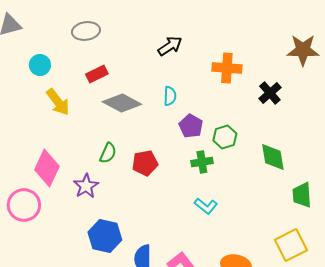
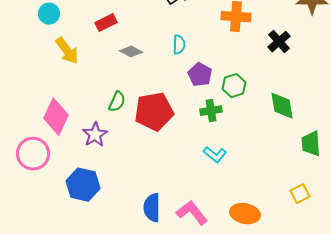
gray diamond: (122, 103) -> (131, 52), size x0.6
red pentagon: (145, 163) -> (154, 112), size x1.5
blue hexagon: (105, 236) -> (83, 185), moved
yellow square: (291, 245) -> (300, 194), size x0.6

